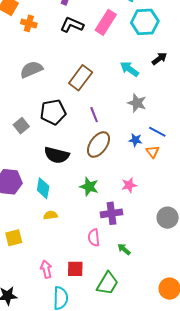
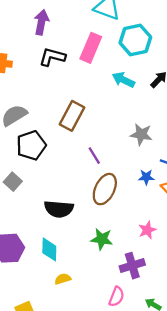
cyan arrow: (129, 69) -> (123, 80), moved
black pentagon: (53, 112) -> (31, 145), moved
pink semicircle: (94, 238) -> (116, 297), turned -144

